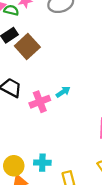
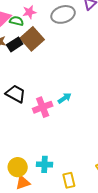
brown square: (27, 47) -> (32, 39), moved

